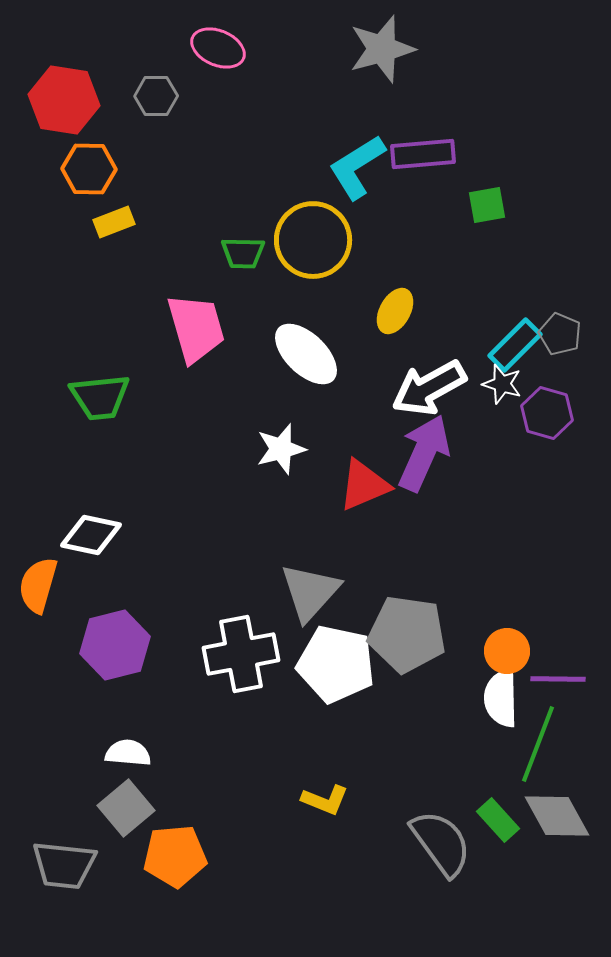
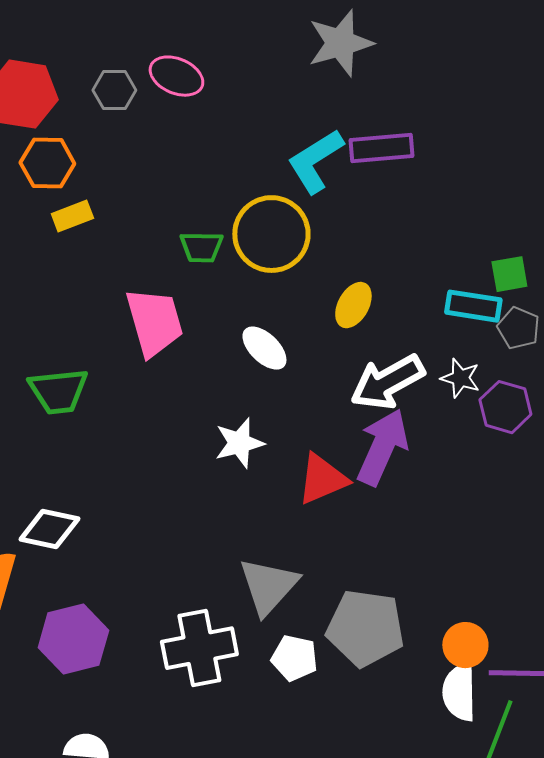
pink ellipse: (218, 48) -> (176, 76), moved
green square: (487, 205) -> (509, 274), moved
cyan rectangle: (515, 345) -> (473, 306), moved, turned 54
white ellipse: (306, 354) -> (264, 348), size x0.7
white pentagon: (336, 664) -> (294, 658), size x0.6

